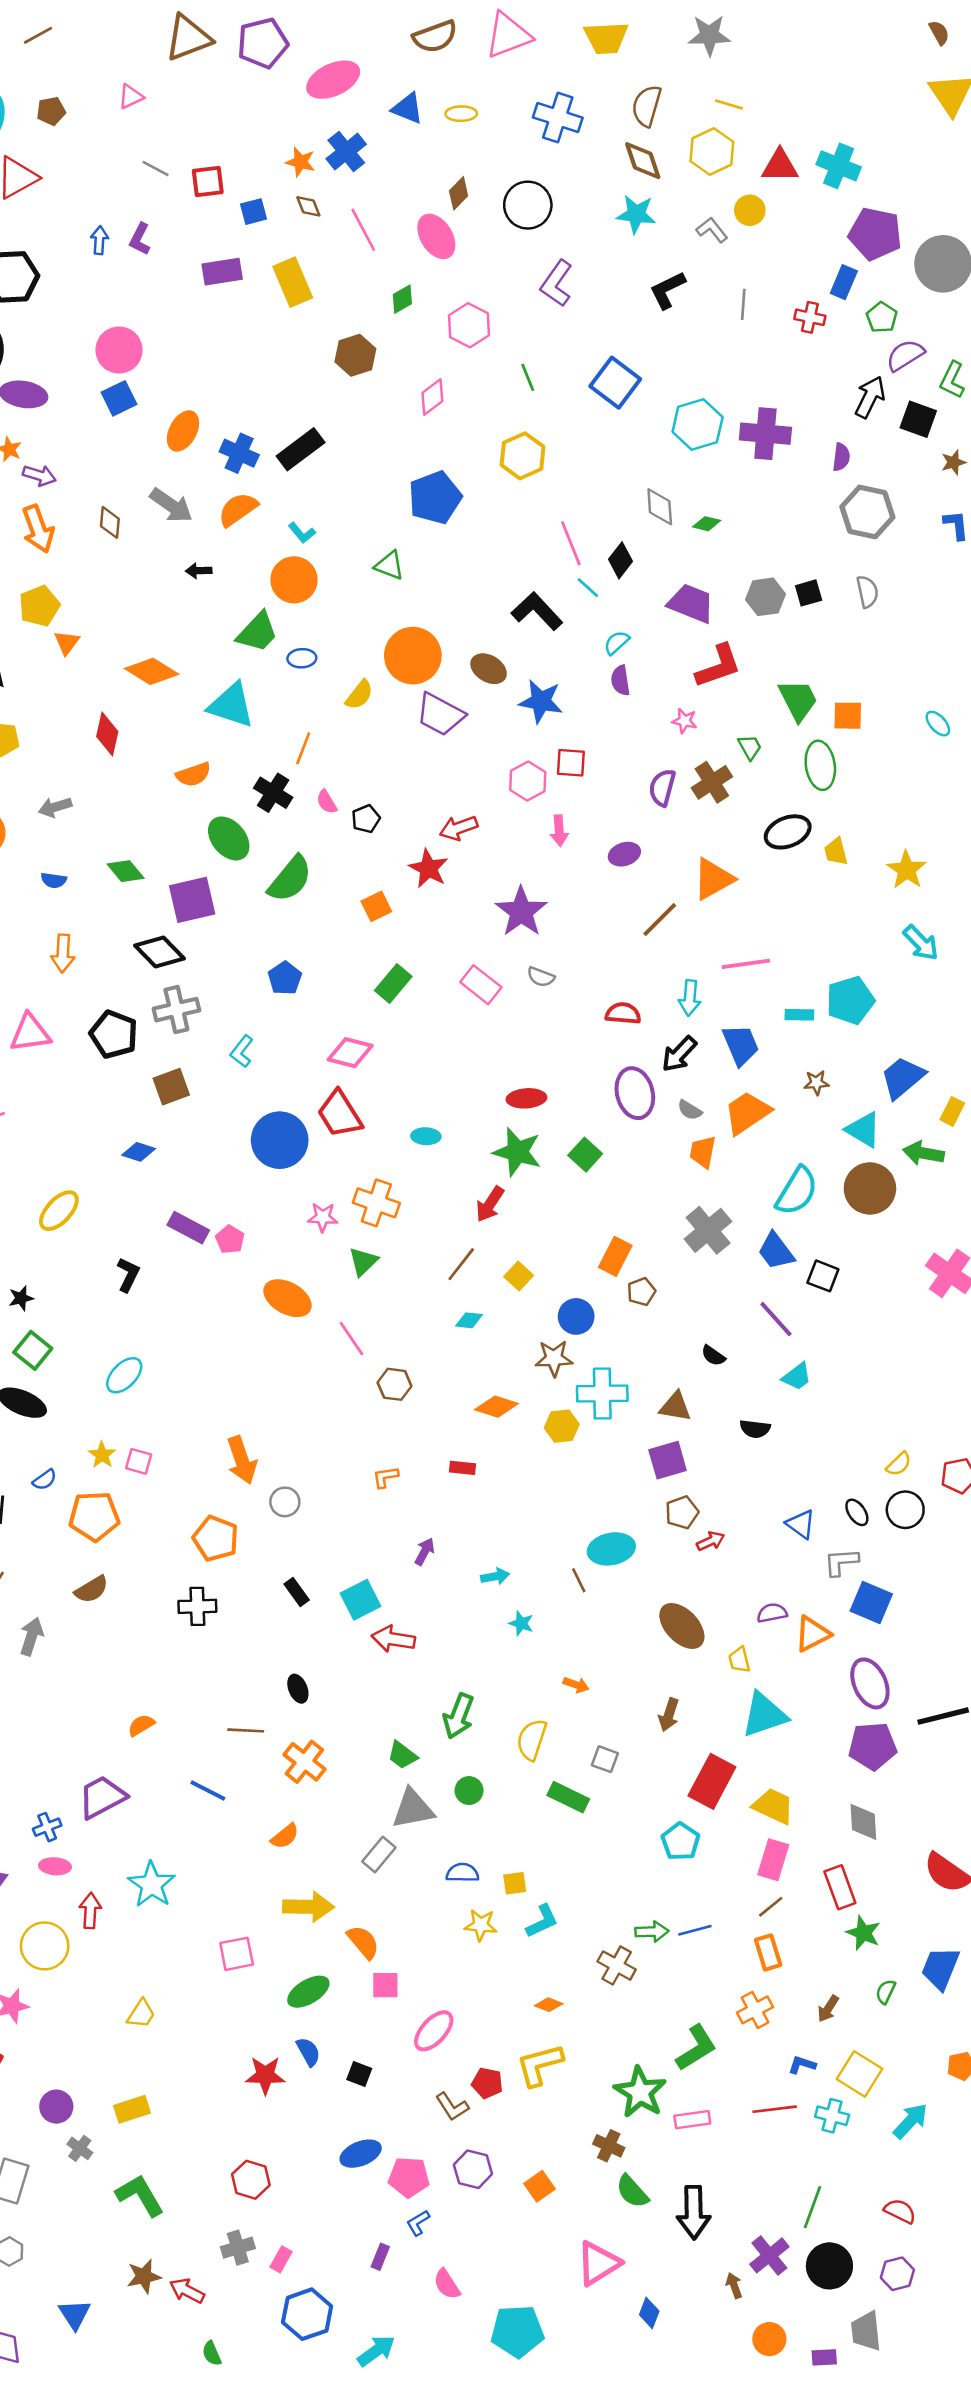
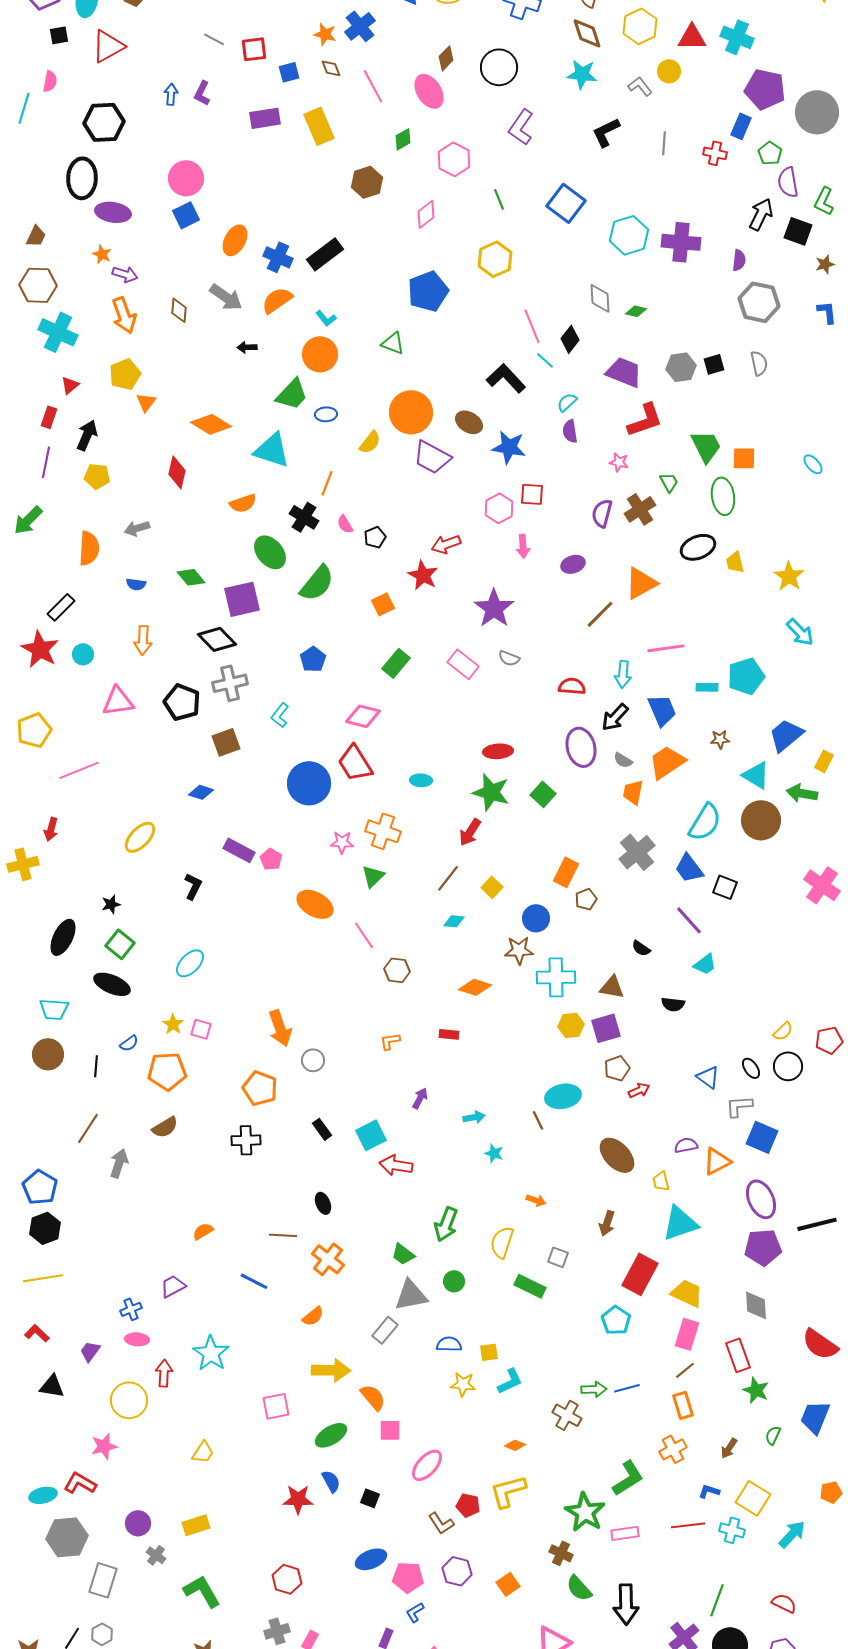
purple semicircle: (905, 355) -> (788, 182), turned -68
yellow hexagon: (562, 1426) -> (571, 1025), moved
purple trapezoid: (102, 1797) -> (173, 1286), size x0.7

